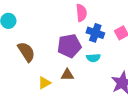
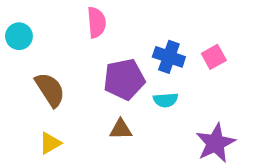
pink semicircle: (81, 13) -> (97, 22), moved
yellow triangle: (44, 83) -> (50, 143), moved

